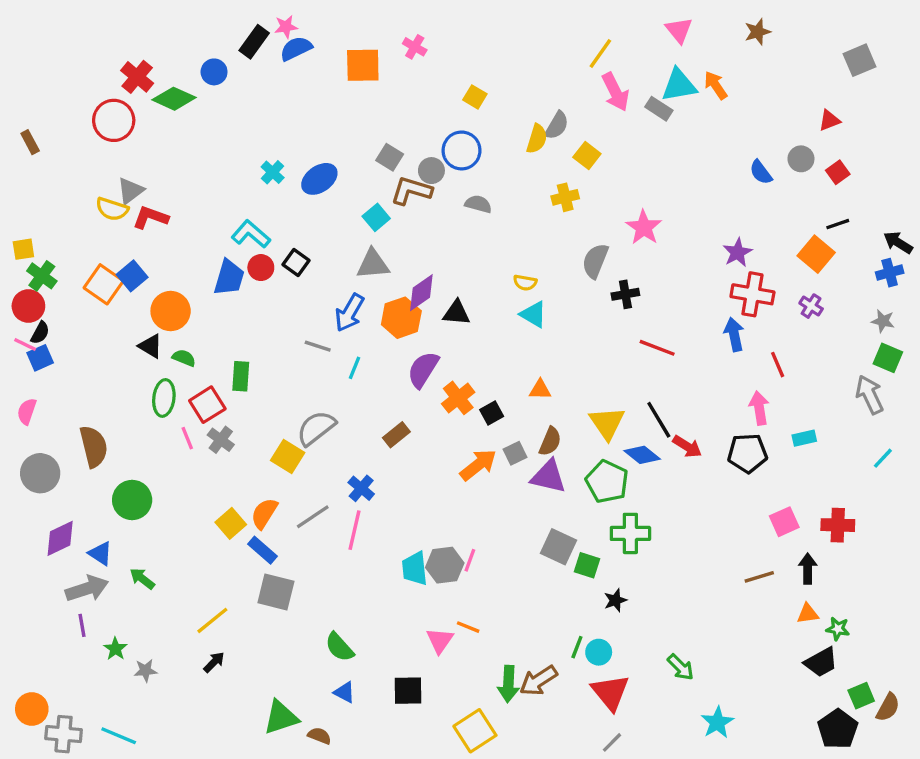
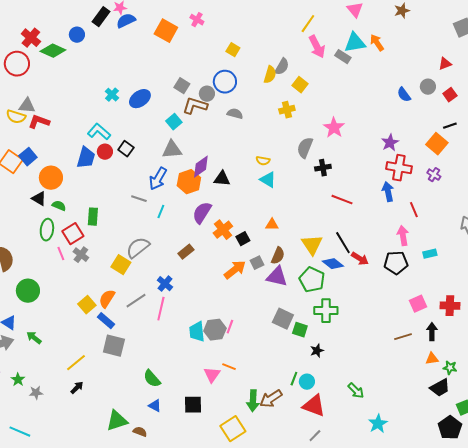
orange square: (363, 65) -> (166, 31), turned 30
gray triangle: (130, 191) -> (27, 106), turned 42
red triangle: (610, 692) -> (314, 406), turned -30

